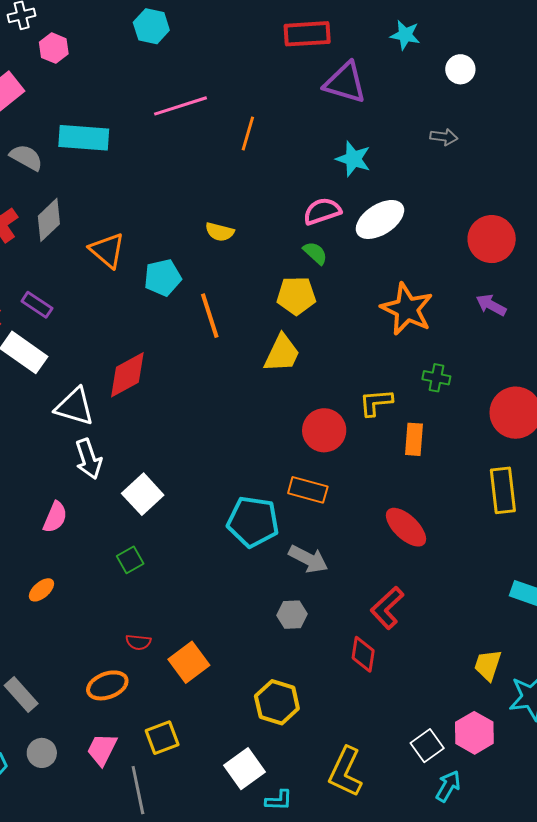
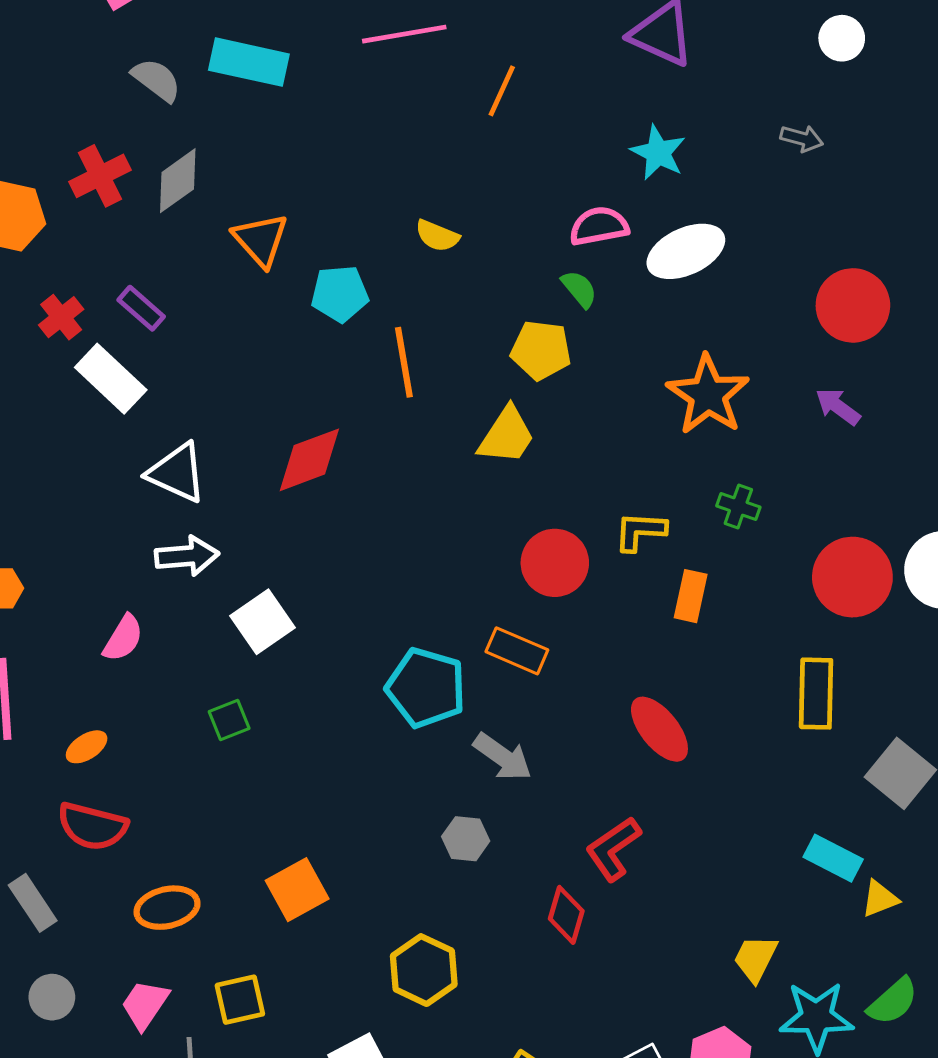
red diamond: (127, 375) -> (309, 460), moved
white arrow: (88, 459) -> (187, 556), turned -84
red semicircle: (138, 642) -> (92, 826), moved, size x1.8

